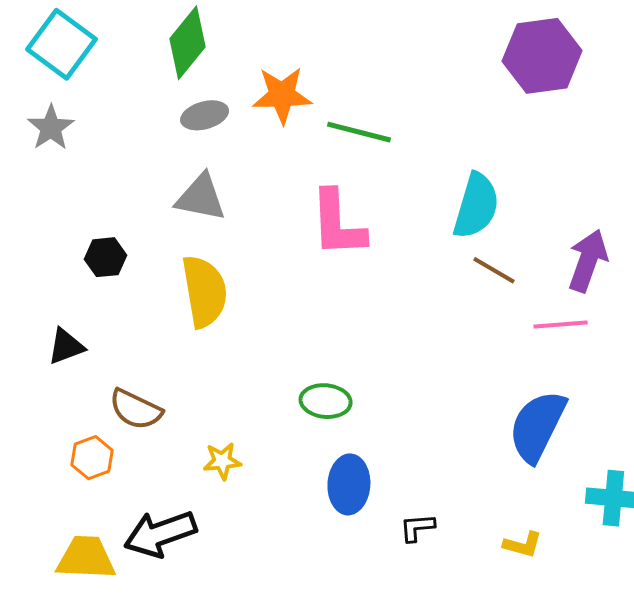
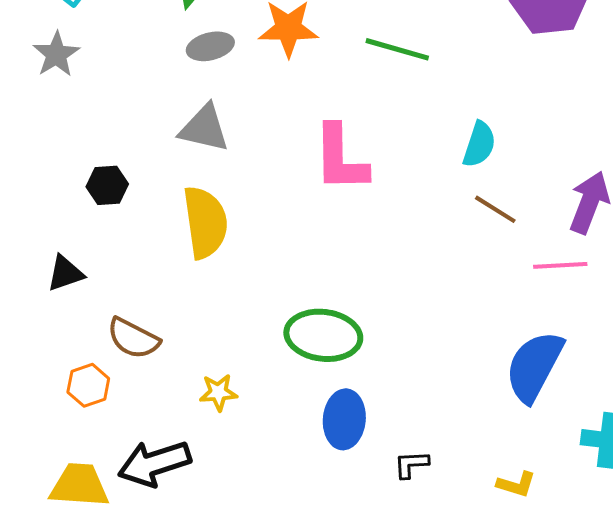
green line: (359, 132) -> (397, 49), moved
cyan semicircle: (476, 206) -> (479, 144), size x0.7
green ellipse: (326, 401) -> (323, 335), size x1.5

